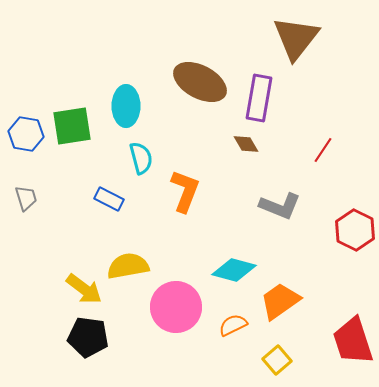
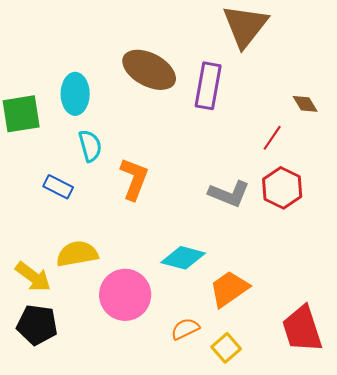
brown diamond: (246, 144) -> (305, 104), moved
red hexagon: (355, 230) -> (282, 188), moved
orange semicircle: (233, 325) -> (185, 329), moved

